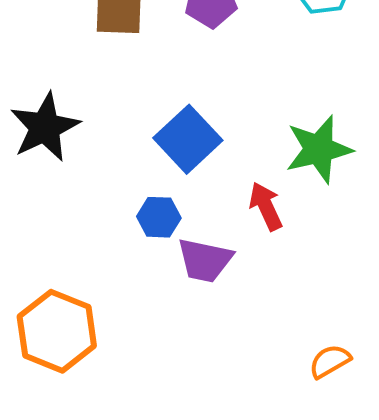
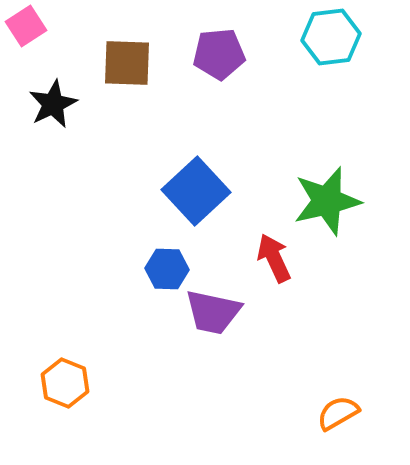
black star: (45, 127) -> (53, 104), moved, size x0.7
orange hexagon: (57, 331) -> (65, 383), size x0.6

